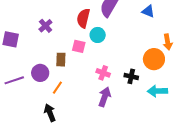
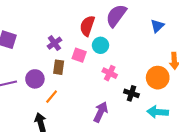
blue triangle: (148, 11) -> (157, 26), turned 48
purple cross: (45, 26) -> (54, 43), moved
pink cross: (103, 73) -> (110, 73), moved

